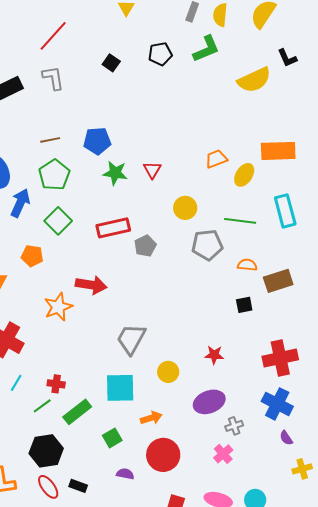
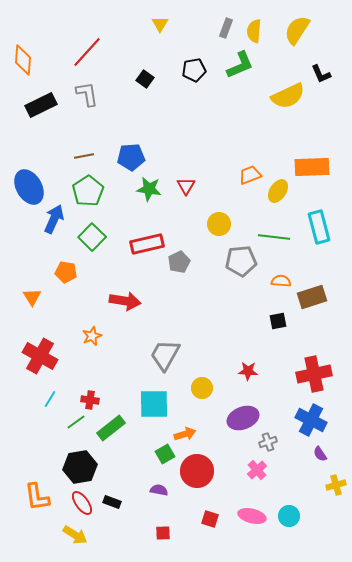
orange star: (58, 307) -> (92, 336), moved, size x0.7
green square: (112, 438) -> (165, 454), moved

